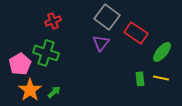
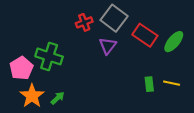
red cross: (53, 21) -> (84, 22), moved
green ellipse: (162, 52) -> (174, 42), moved

